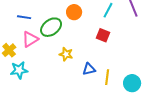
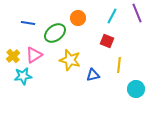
pink triangle: (30, 39) -> (34, 55), moved
yellow star: (66, 54) -> (70, 60), size x1.5
yellow line: (107, 77) -> (119, 65), moved

